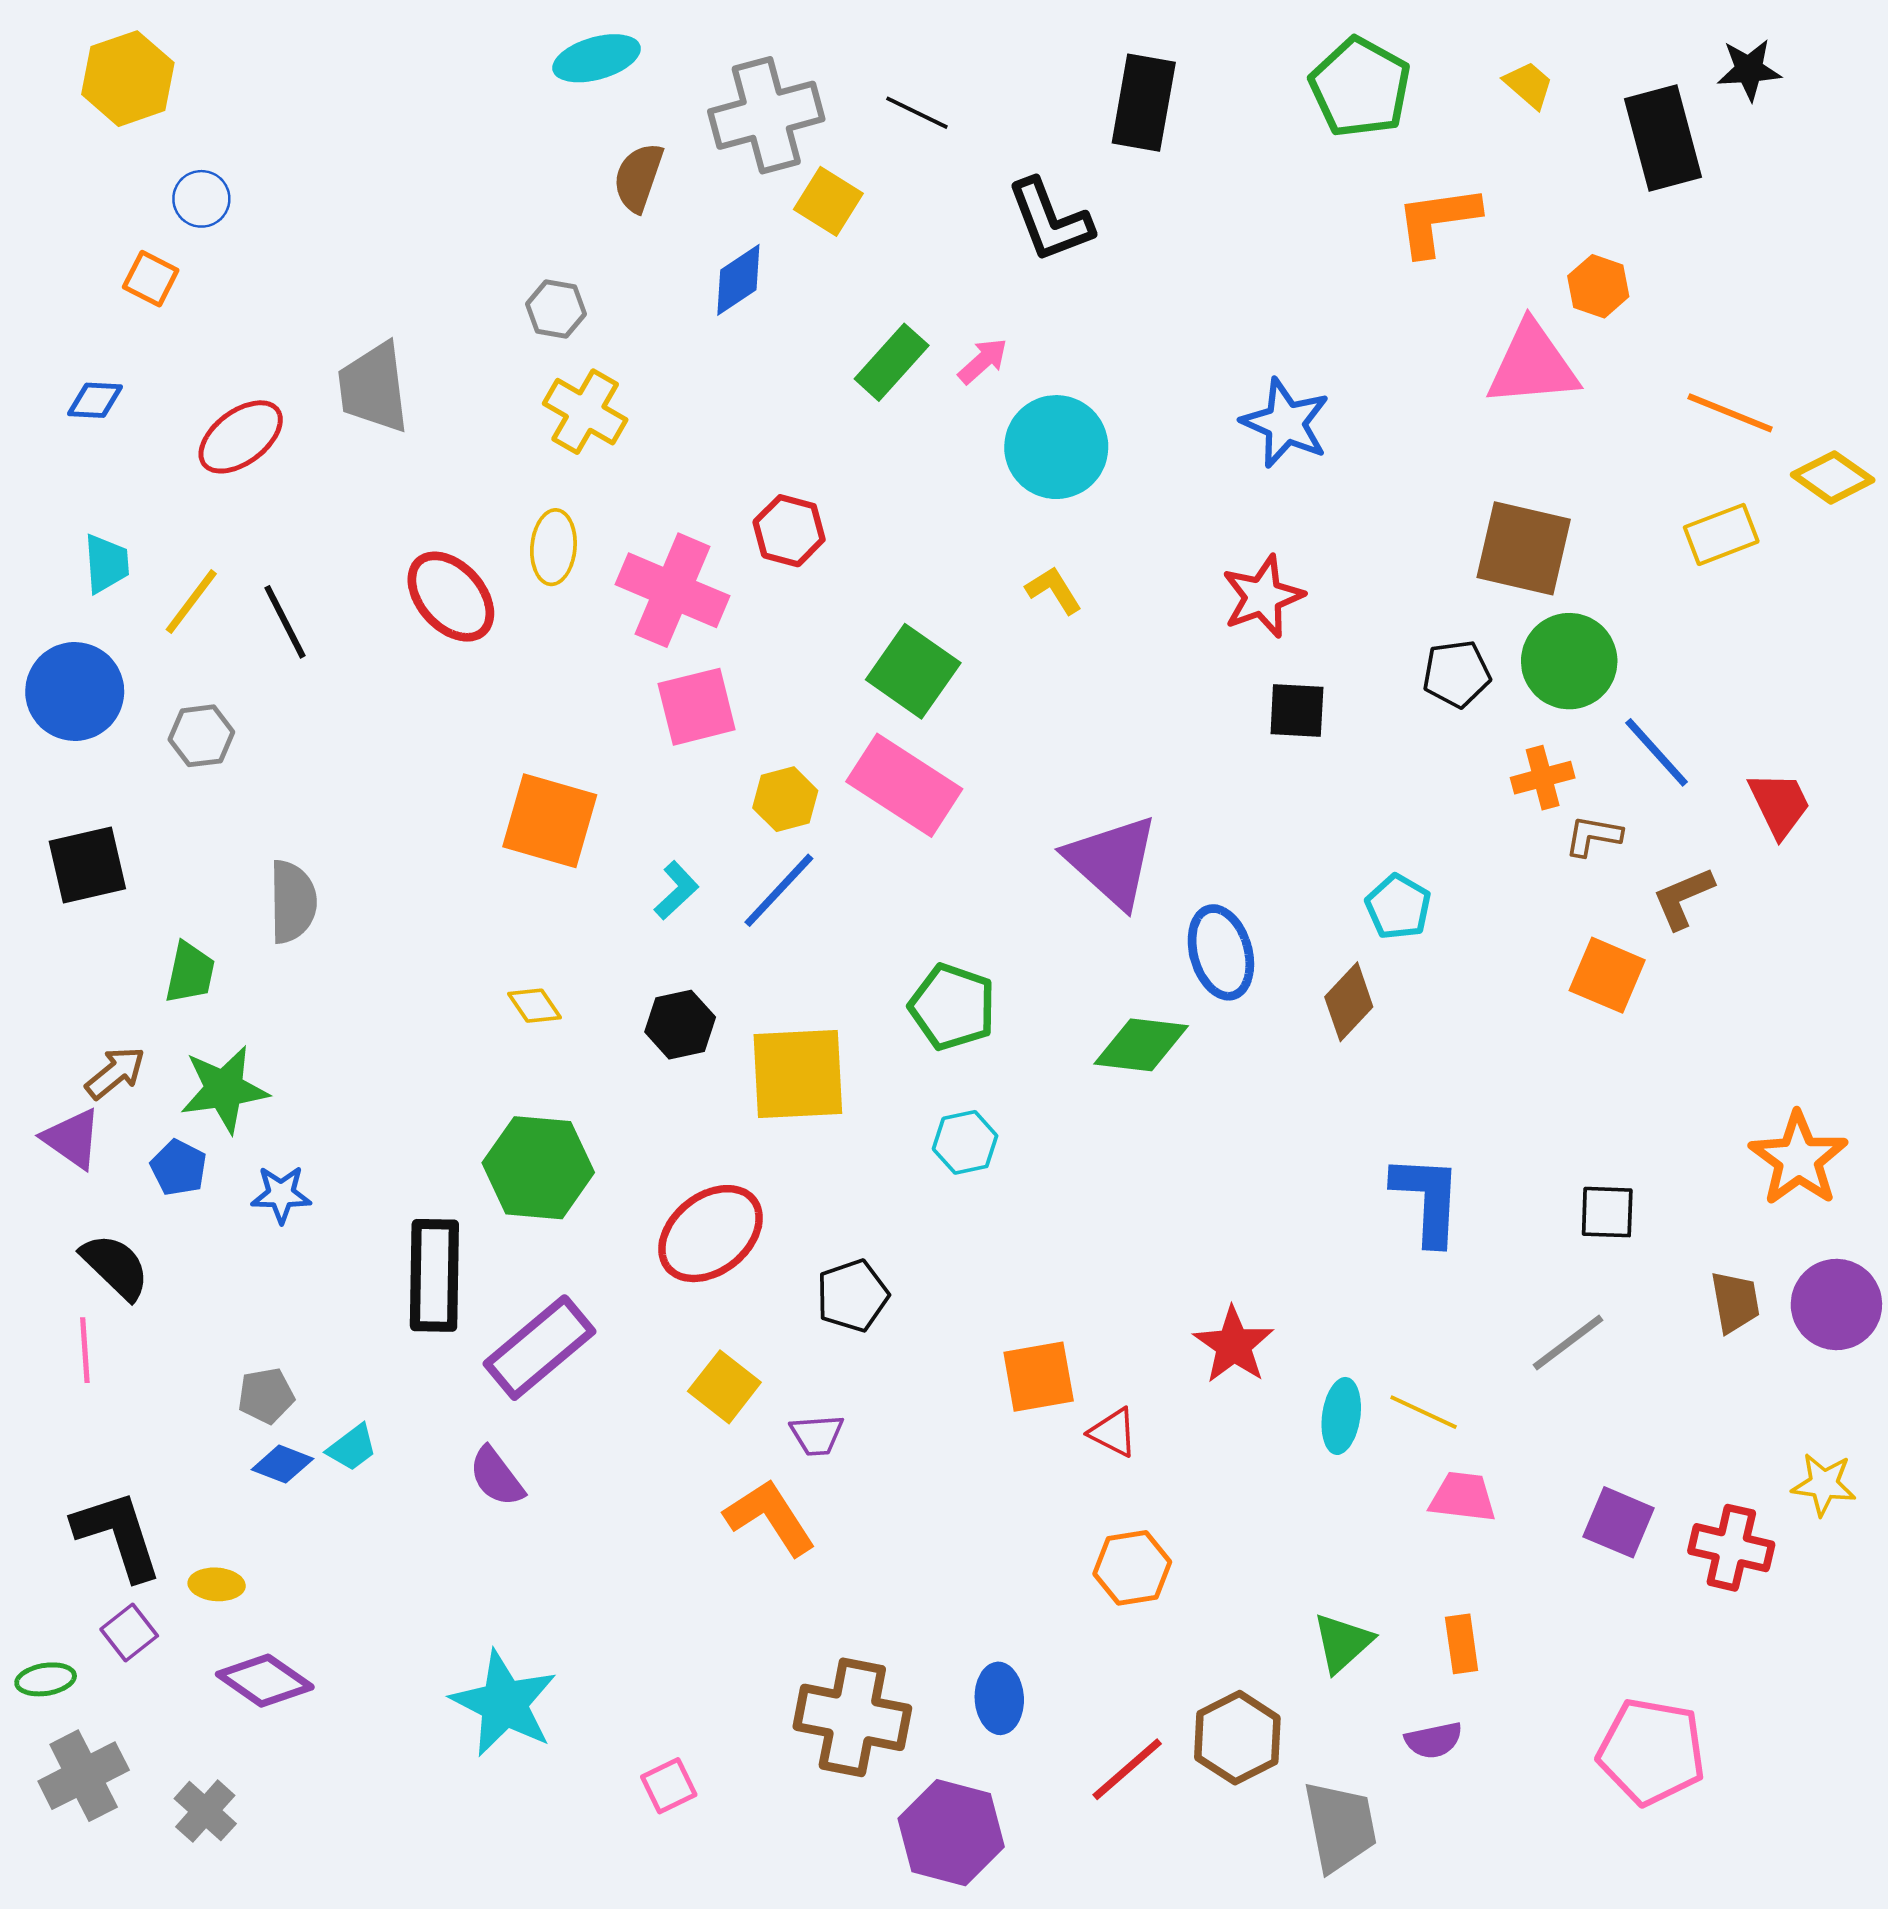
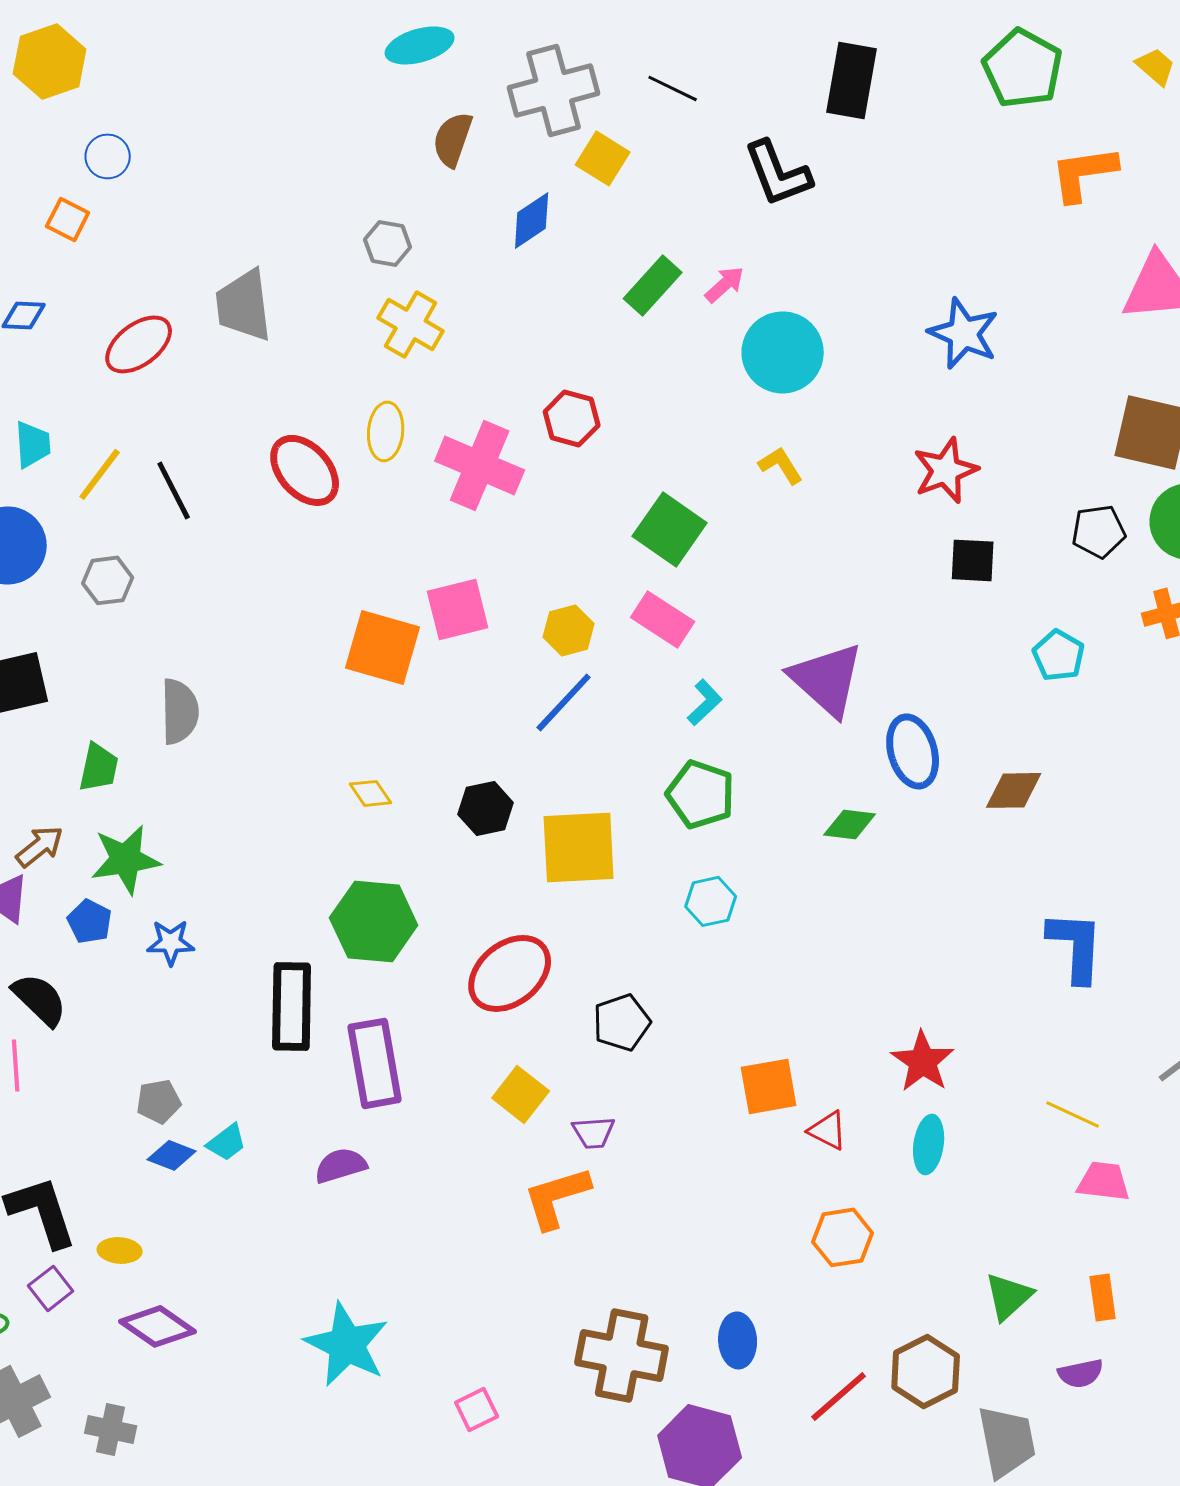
pink square: (697, 707) -> (458, 609), moved
pink rectangle: (904, 785) -> (663, 619), size x0.7
cyan L-shape: (676, 890) -> (705, 702), moved
cyan pentagon: (1398, 907) -> (1059, 655), moved
brown diamond: (1349, 1002) -> (1014, 790), turned 46
green diamond: (1141, 1045) -> (850, 824), size x0.7
purple rectangle: (540, 1348) -> (375, 1063), turned -60
cyan ellipse: (1341, 1416) -> (929, 1144), moved
purple semicircle: (496, 1477) -> (341, 1165), turned 110
orange L-shape: (770, 1517) -> (557, 1197), turned -74
gray cross: (205, 1811) -> (111, 1429), turned -30

